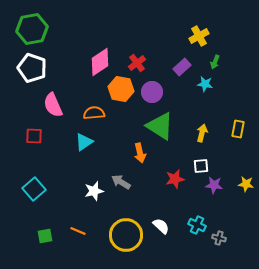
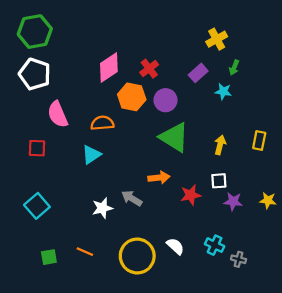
orange arrow: (140, 153) -> (159, 178), moved, turned -84

